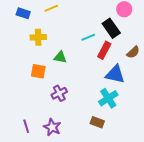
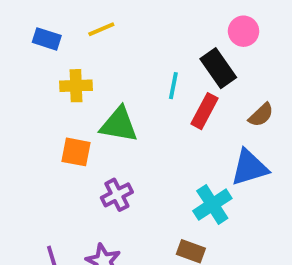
cyan line: (88, 37) -> (173, 86), turned -56
green triangle: (60, 57) -> (119, 125), size x1.5
blue triangle: (115, 74) -> (249, 168), moved, turned -30

